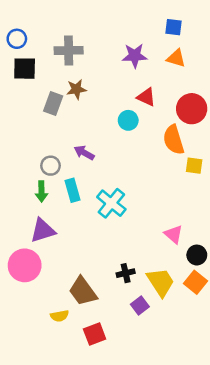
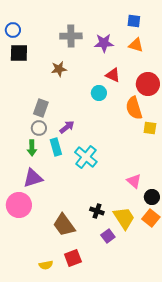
gray cross: (69, 50) -> (71, 36), moved
gray rectangle: (53, 104) -> (41, 108), moved
purple arrow: (84, 153) -> (67, 127), moved, turned 112
black cross: (126, 273) -> (97, 211), turned 32
yellow semicircle: (60, 316) -> (46, 265), moved

